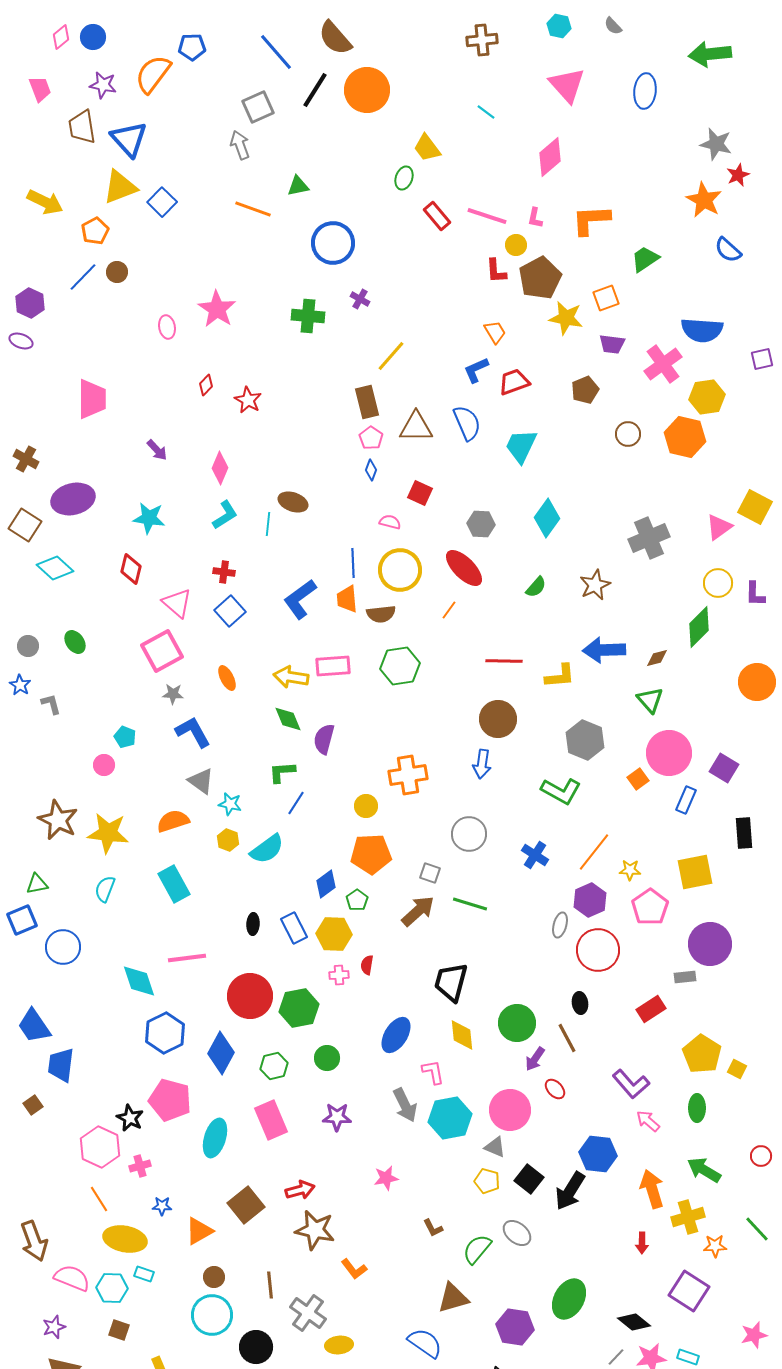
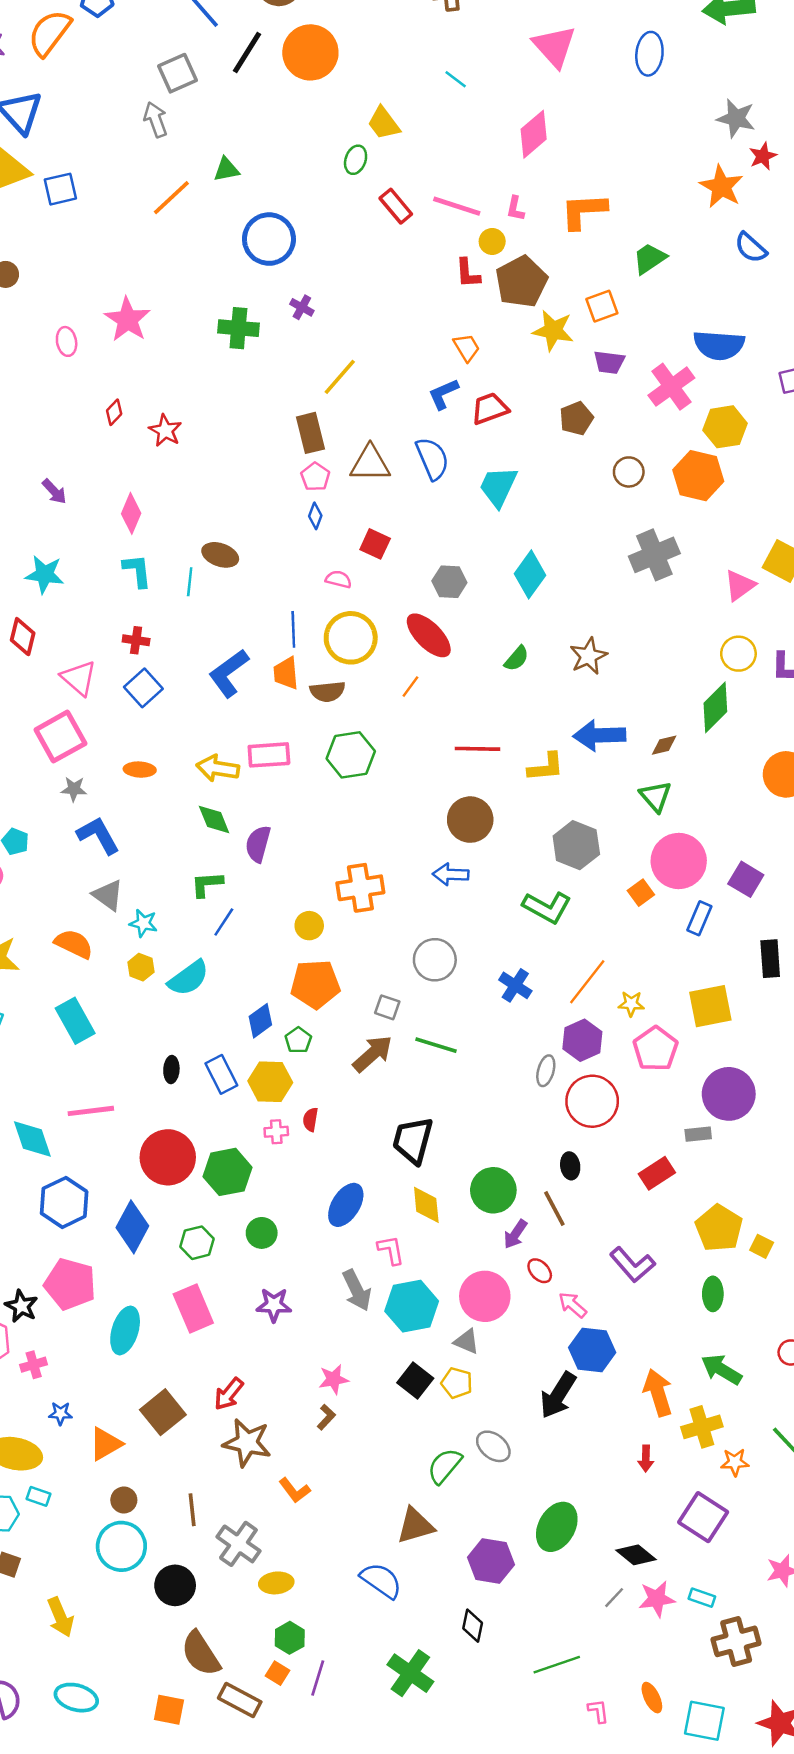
blue square: (162, 202) -> (60, 189), turned 32
orange line: (253, 209) -> (171, 198), turned -63
cyan L-shape: (225, 515) -> (137, 571), turned -64
gray cross: (649, 538) -> (654, 555), moved
orange ellipse: (227, 678) -> (140, 770), turned -60
blue arrow: (482, 764) -> (451, 874), turned 84
orange semicircle: (173, 821) -> (74, 944), turned 44
pink arrow: (648, 1121) -> (573, 1305), moved
black square: (529, 1179) -> (415, 1380), moved
red arrow: (300, 1190) -> (229, 1394), turned 144
brown L-shape: (433, 1228) -> (326, 1417), moved, turned -110

